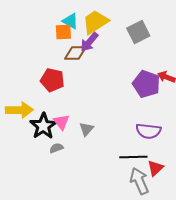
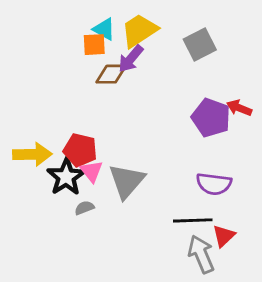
red pentagon: (52, 80) -> (80, 150), moved
gray triangle: (86, 129) -> (127, 181), size x1.8

